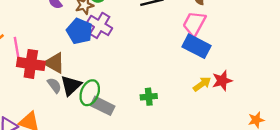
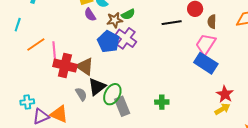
red star: (222, 81) -> (225, 94), turned -30
yellow arrow: (202, 84) -> (222, 109), moved
gray semicircle: (54, 85) -> (81, 94), moved
gray rectangle: (103, 106) -> (122, 106), turned 36

